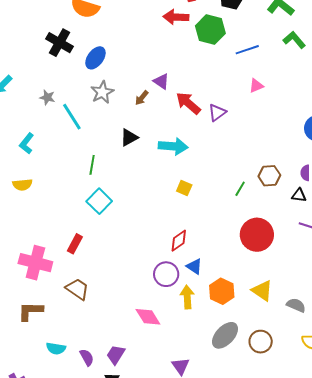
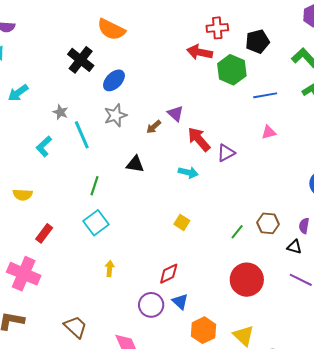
black triangle: (129, 137) -> (135, 164), turned 30
cyan L-shape: (27, 143) -> (44, 146), moved
cyan arrow: (173, 146) -> (188, 172), moved, size x0.7
red rectangle: (75, 244) -> (44, 233), moved
brown trapezoid: (77, 289) -> (75, 327), moved
yellow arrow: (187, 297) -> (110, 268), moved, size x0.7

